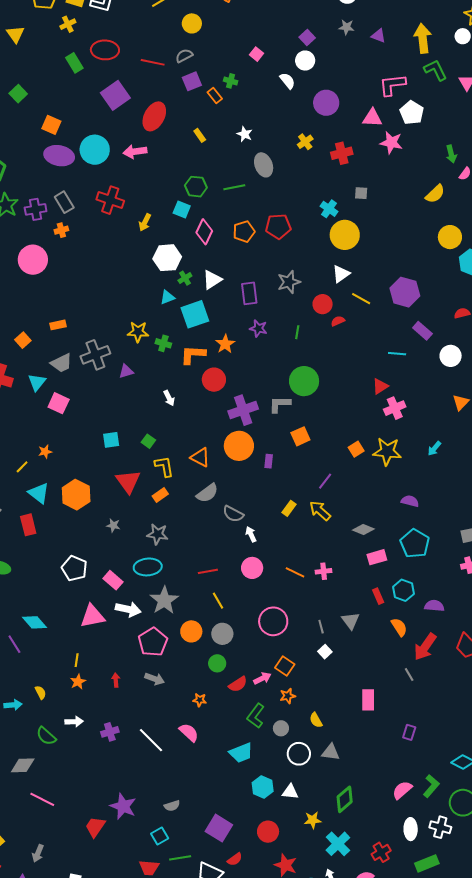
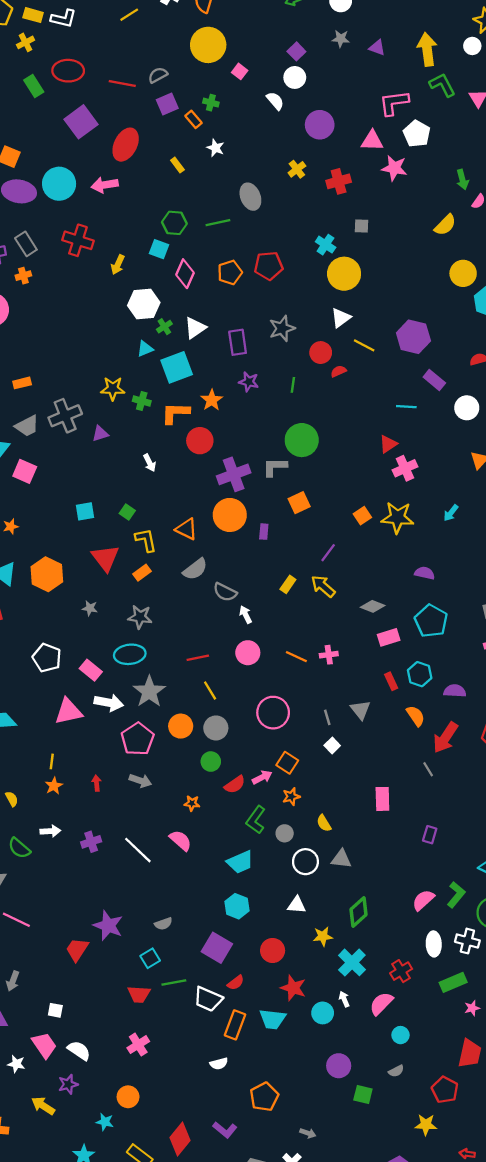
yellow circle: (192, 23) -> (208, 45), moved, size x1.6
white star: (245, 134) -> (215, 148), moved
cyan hexagon: (263, 787) -> (237, 906), moved

